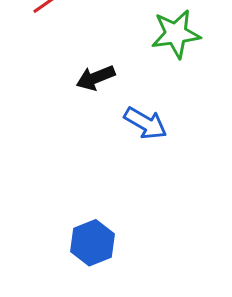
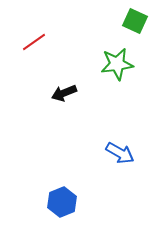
blue arrow: (145, 123) -> (120, 153), moved

